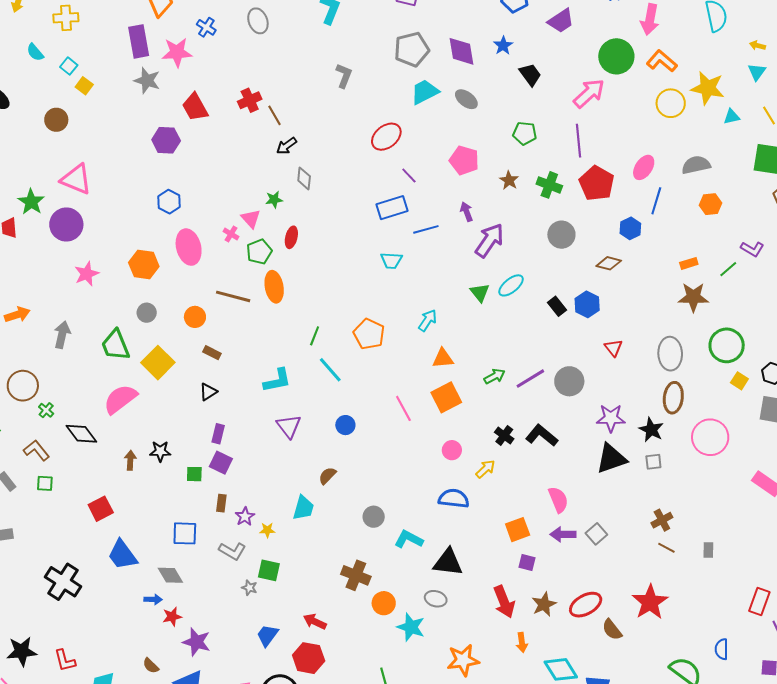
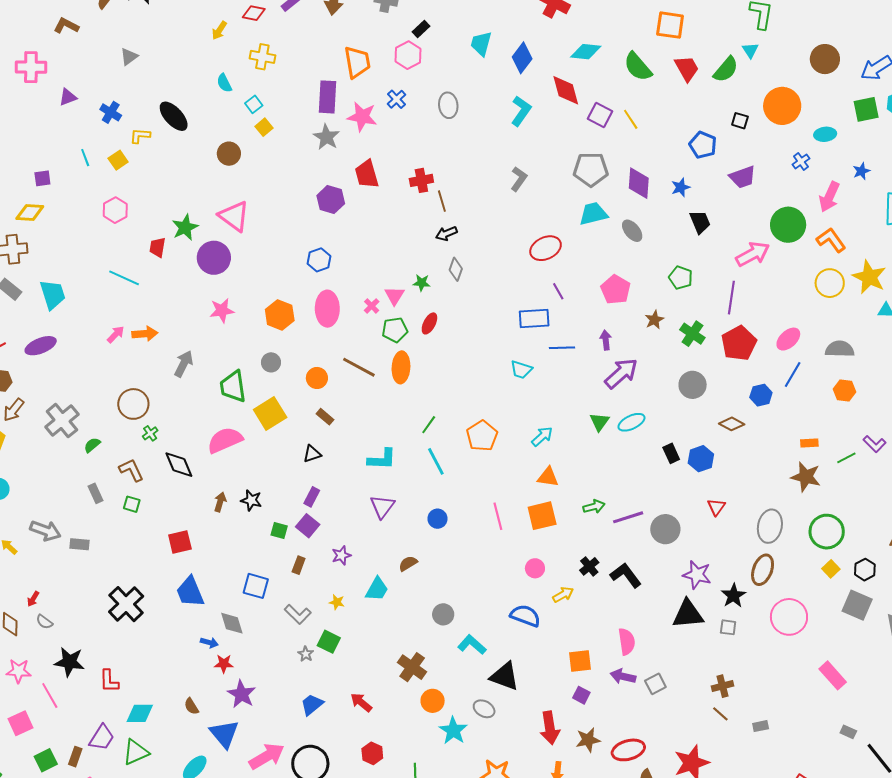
purple star: (245, 516) -> (341, 555), moved
gray rectangle: (708, 550) -> (761, 726), turned 63
red hexagon: (309, 658) -> (372, 753), moved, size x0.7

